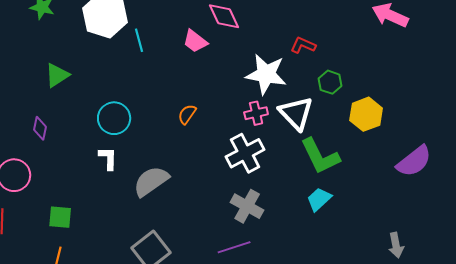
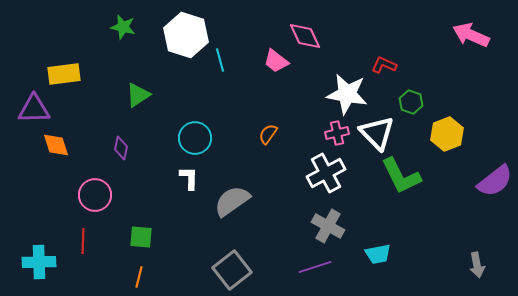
cyan trapezoid: (319, 199) -> (378, 254), moved, turned -148

